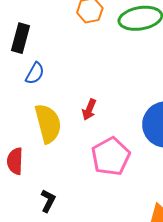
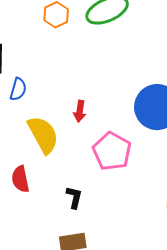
black L-shape: (48, 201) -> (74, 197), moved

